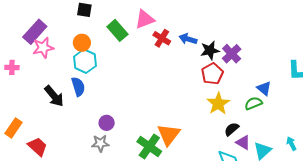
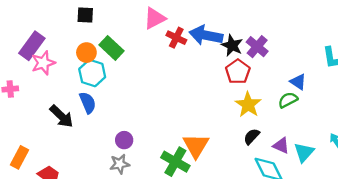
green rectangle: (117, 30) -> (111, 48), moved
blue arrow: (188, 39) -> (206, 35), size x1.6
black star: (210, 50) -> (232, 45), turned -30
black semicircle: (232, 129) -> (252, 136), moved

